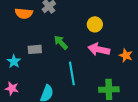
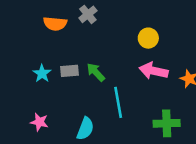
green arrow: (61, 42) -> (96, 72), moved
cyan star: (14, 61) -> (42, 73), moved

